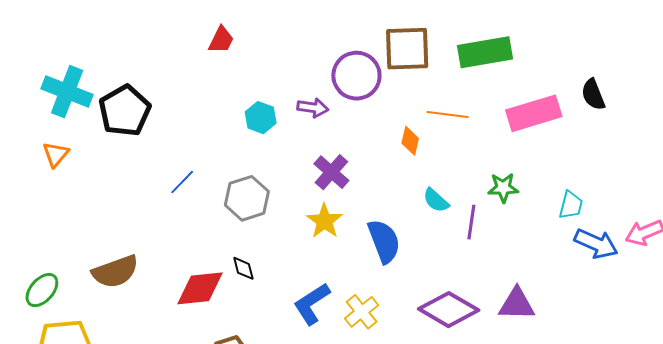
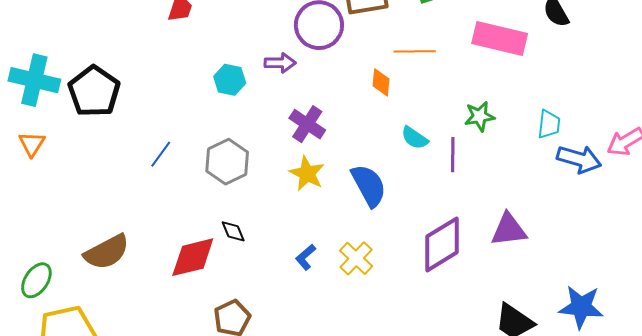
pink rectangle: (534, 113) -> (500, 38), turned 38
blue L-shape: (312, 304) -> (306, 257), size x0.6
purple diamond: (449, 310) -> (442, 244), turned -54

